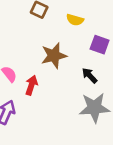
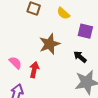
yellow semicircle: (75, 20) -> (63, 13), turned 32

